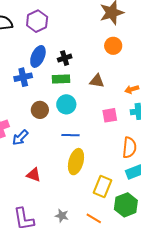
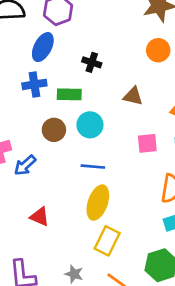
blue ellipse: (38, 56) -> (43, 47), moved
black cross: (65, 58) -> (92, 62), turned 32
green rectangle: (61, 79) -> (69, 94), moved
yellow rectangle: (103, 187) -> (107, 241), moved

